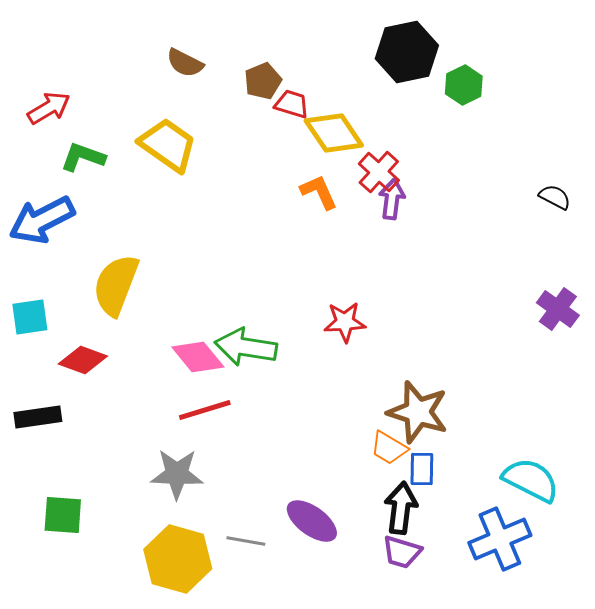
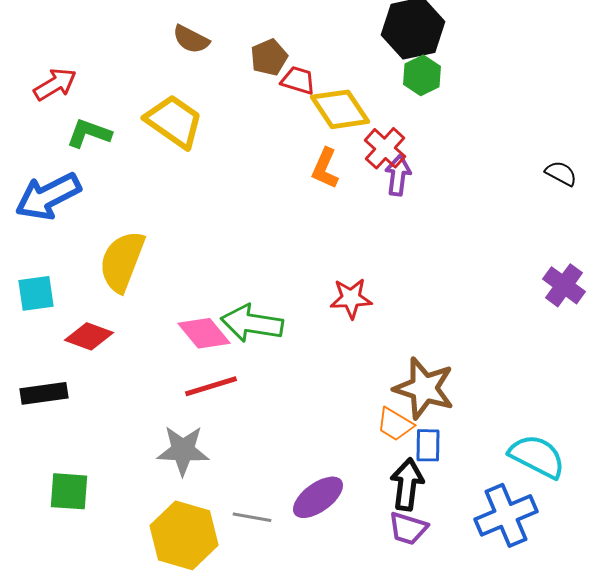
green hexagon: (464, 85) -> (422, 75), moved
orange L-shape: (319, 192) -> (325, 168), turned -132
purple ellipse: (312, 521) -> (318, 497), turned -72

